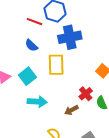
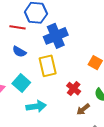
red cross: (86, 94) -> (74, 89), moved
brown arrow: (71, 110) -> (83, 109), moved

